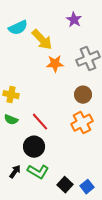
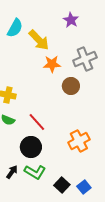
cyan semicircle: (18, 28) -> (15, 28), turned -36
brown circle: (83, 95) -> (71, 86), moved
orange cross: (82, 123) -> (79, 141), moved

